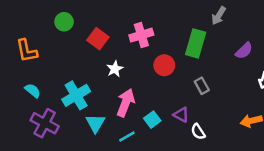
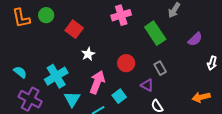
pink cross: (141, 35) -> (121, 15), moved
green rectangle: (196, 43) -> (155, 33), turned -50
orange L-shape: (27, 51) -> (21, 18), moved
red circle: (164, 65) -> (126, 63), moved
purple triangle: (181, 115) -> (147, 85), moved

